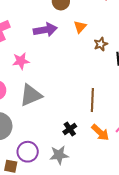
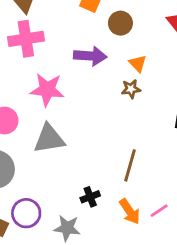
orange triangle: (80, 27) -> (138, 64), turned -40
brown star: (101, 44) -> (131, 89), moved
pink star: (21, 61) -> (47, 90), size x1.4

